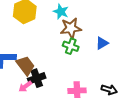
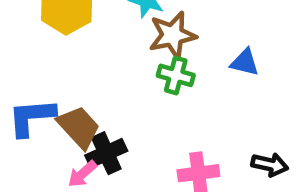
blue triangle: (102, 43) -> (245, 62), turned 48

